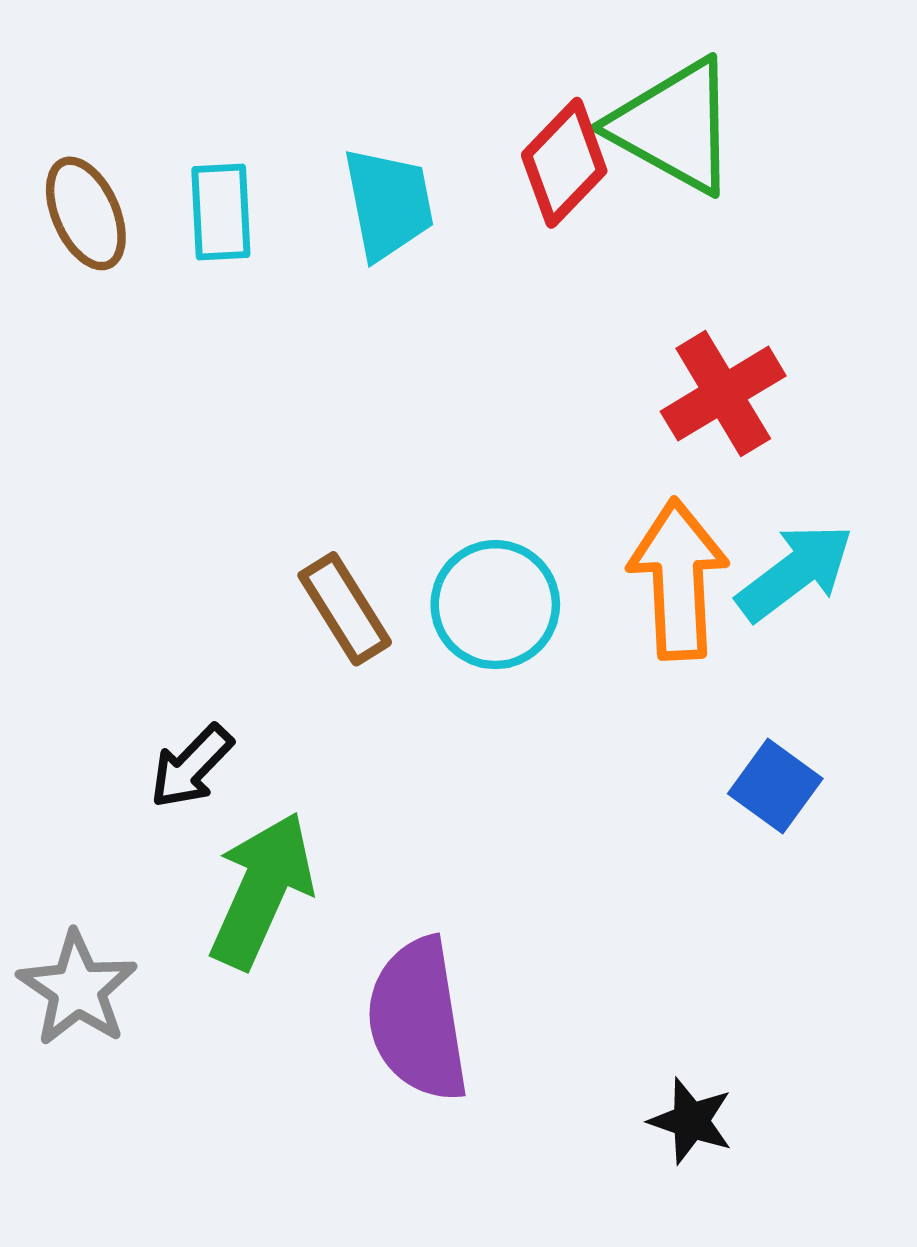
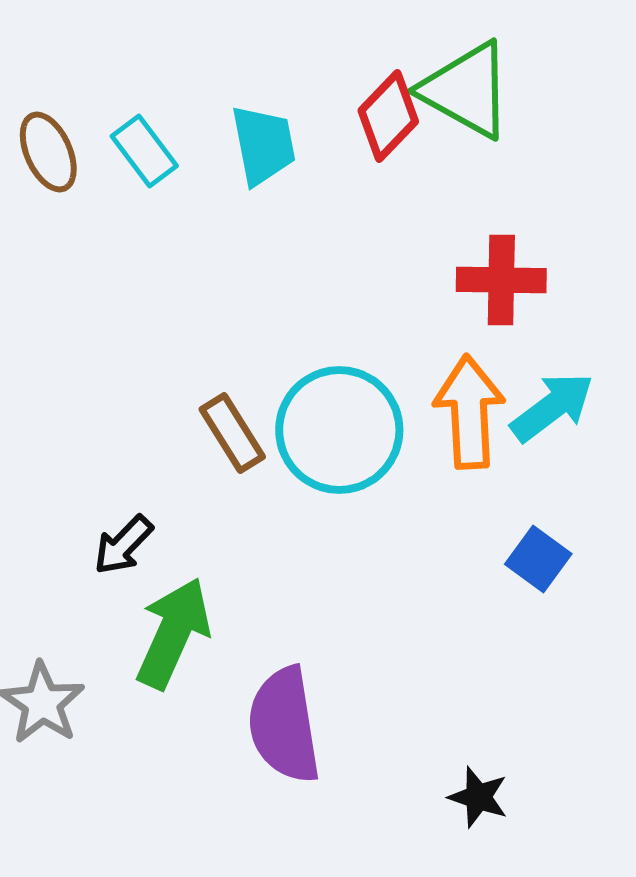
cyan rectangle: (221, 212) -> (144, 151), turned -34
red cross: (723, 394) -> (501, 280), turned 32
cyan circle: (495, 605) -> (339, 430), size x1.4

